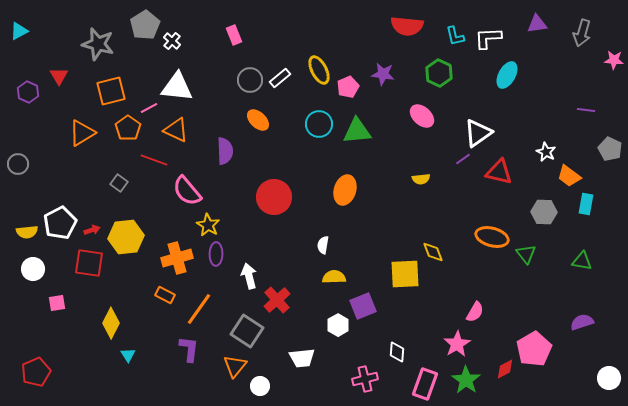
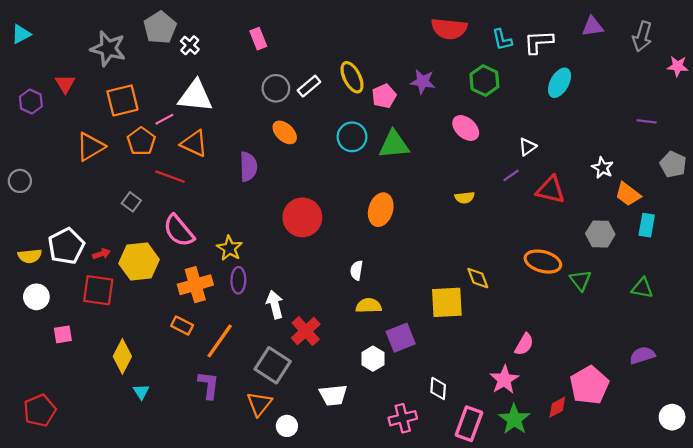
white triangle: (478, 133) -> (527, 147), size x0.6
pink semicircle: (187, 191) -> (179, 231), moved

